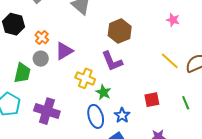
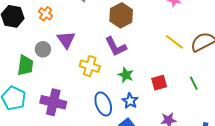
orange cross: (42, 37) -> (46, 14), moved
purple triangle: (64, 51) -> (66, 40), turned -30
green star: (103, 92) -> (126, 75), moved

